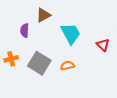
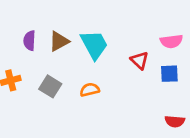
brown triangle: (43, 15) -> (59, 41), moved
gray square: (39, 63) -> (50, 86), size x0.7

